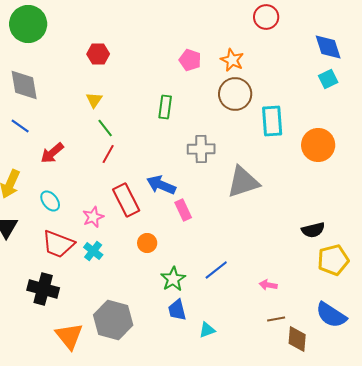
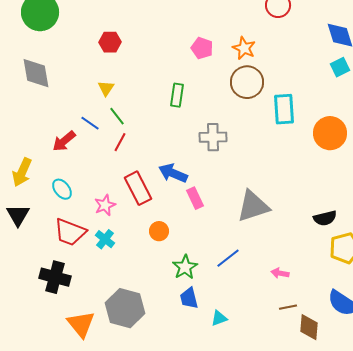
blue line: (20, 126) -> (90, 123), moved
gray triangle: (243, 182) -> (253, 206), moved

